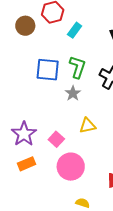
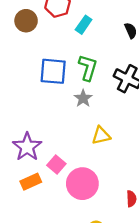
pink square: (56, 139) -> (56, 164), moved

